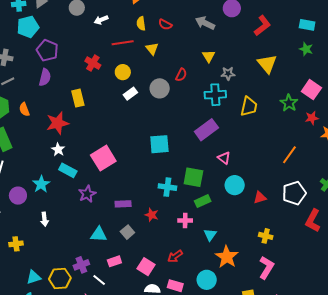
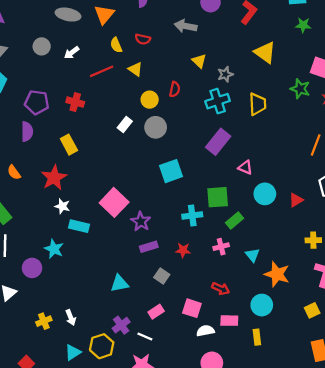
purple pentagon: (47, 50) -> (37, 102), moved
yellow circle: (123, 72) -> (150, 100), moved
gray circle: (160, 88) -> (156, 127), moved
purple star: (87, 194) -> (141, 221), moved
white arrow: (44, 219) -> (71, 317), moved
cyan triangle: (99, 234) -> (119, 283), moved
red arrow: (175, 256) -> (221, 289), turned -105

